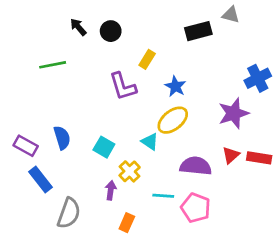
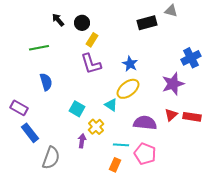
yellow rectangle: (147, 59) -> (92, 40), moved
blue semicircle: (62, 138) -> (46, 82), moved
orange rectangle: (127, 223) -> (115, 165), moved

